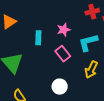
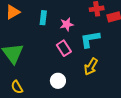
cyan rectangle: (38, 38) -> (43, 18), moved

